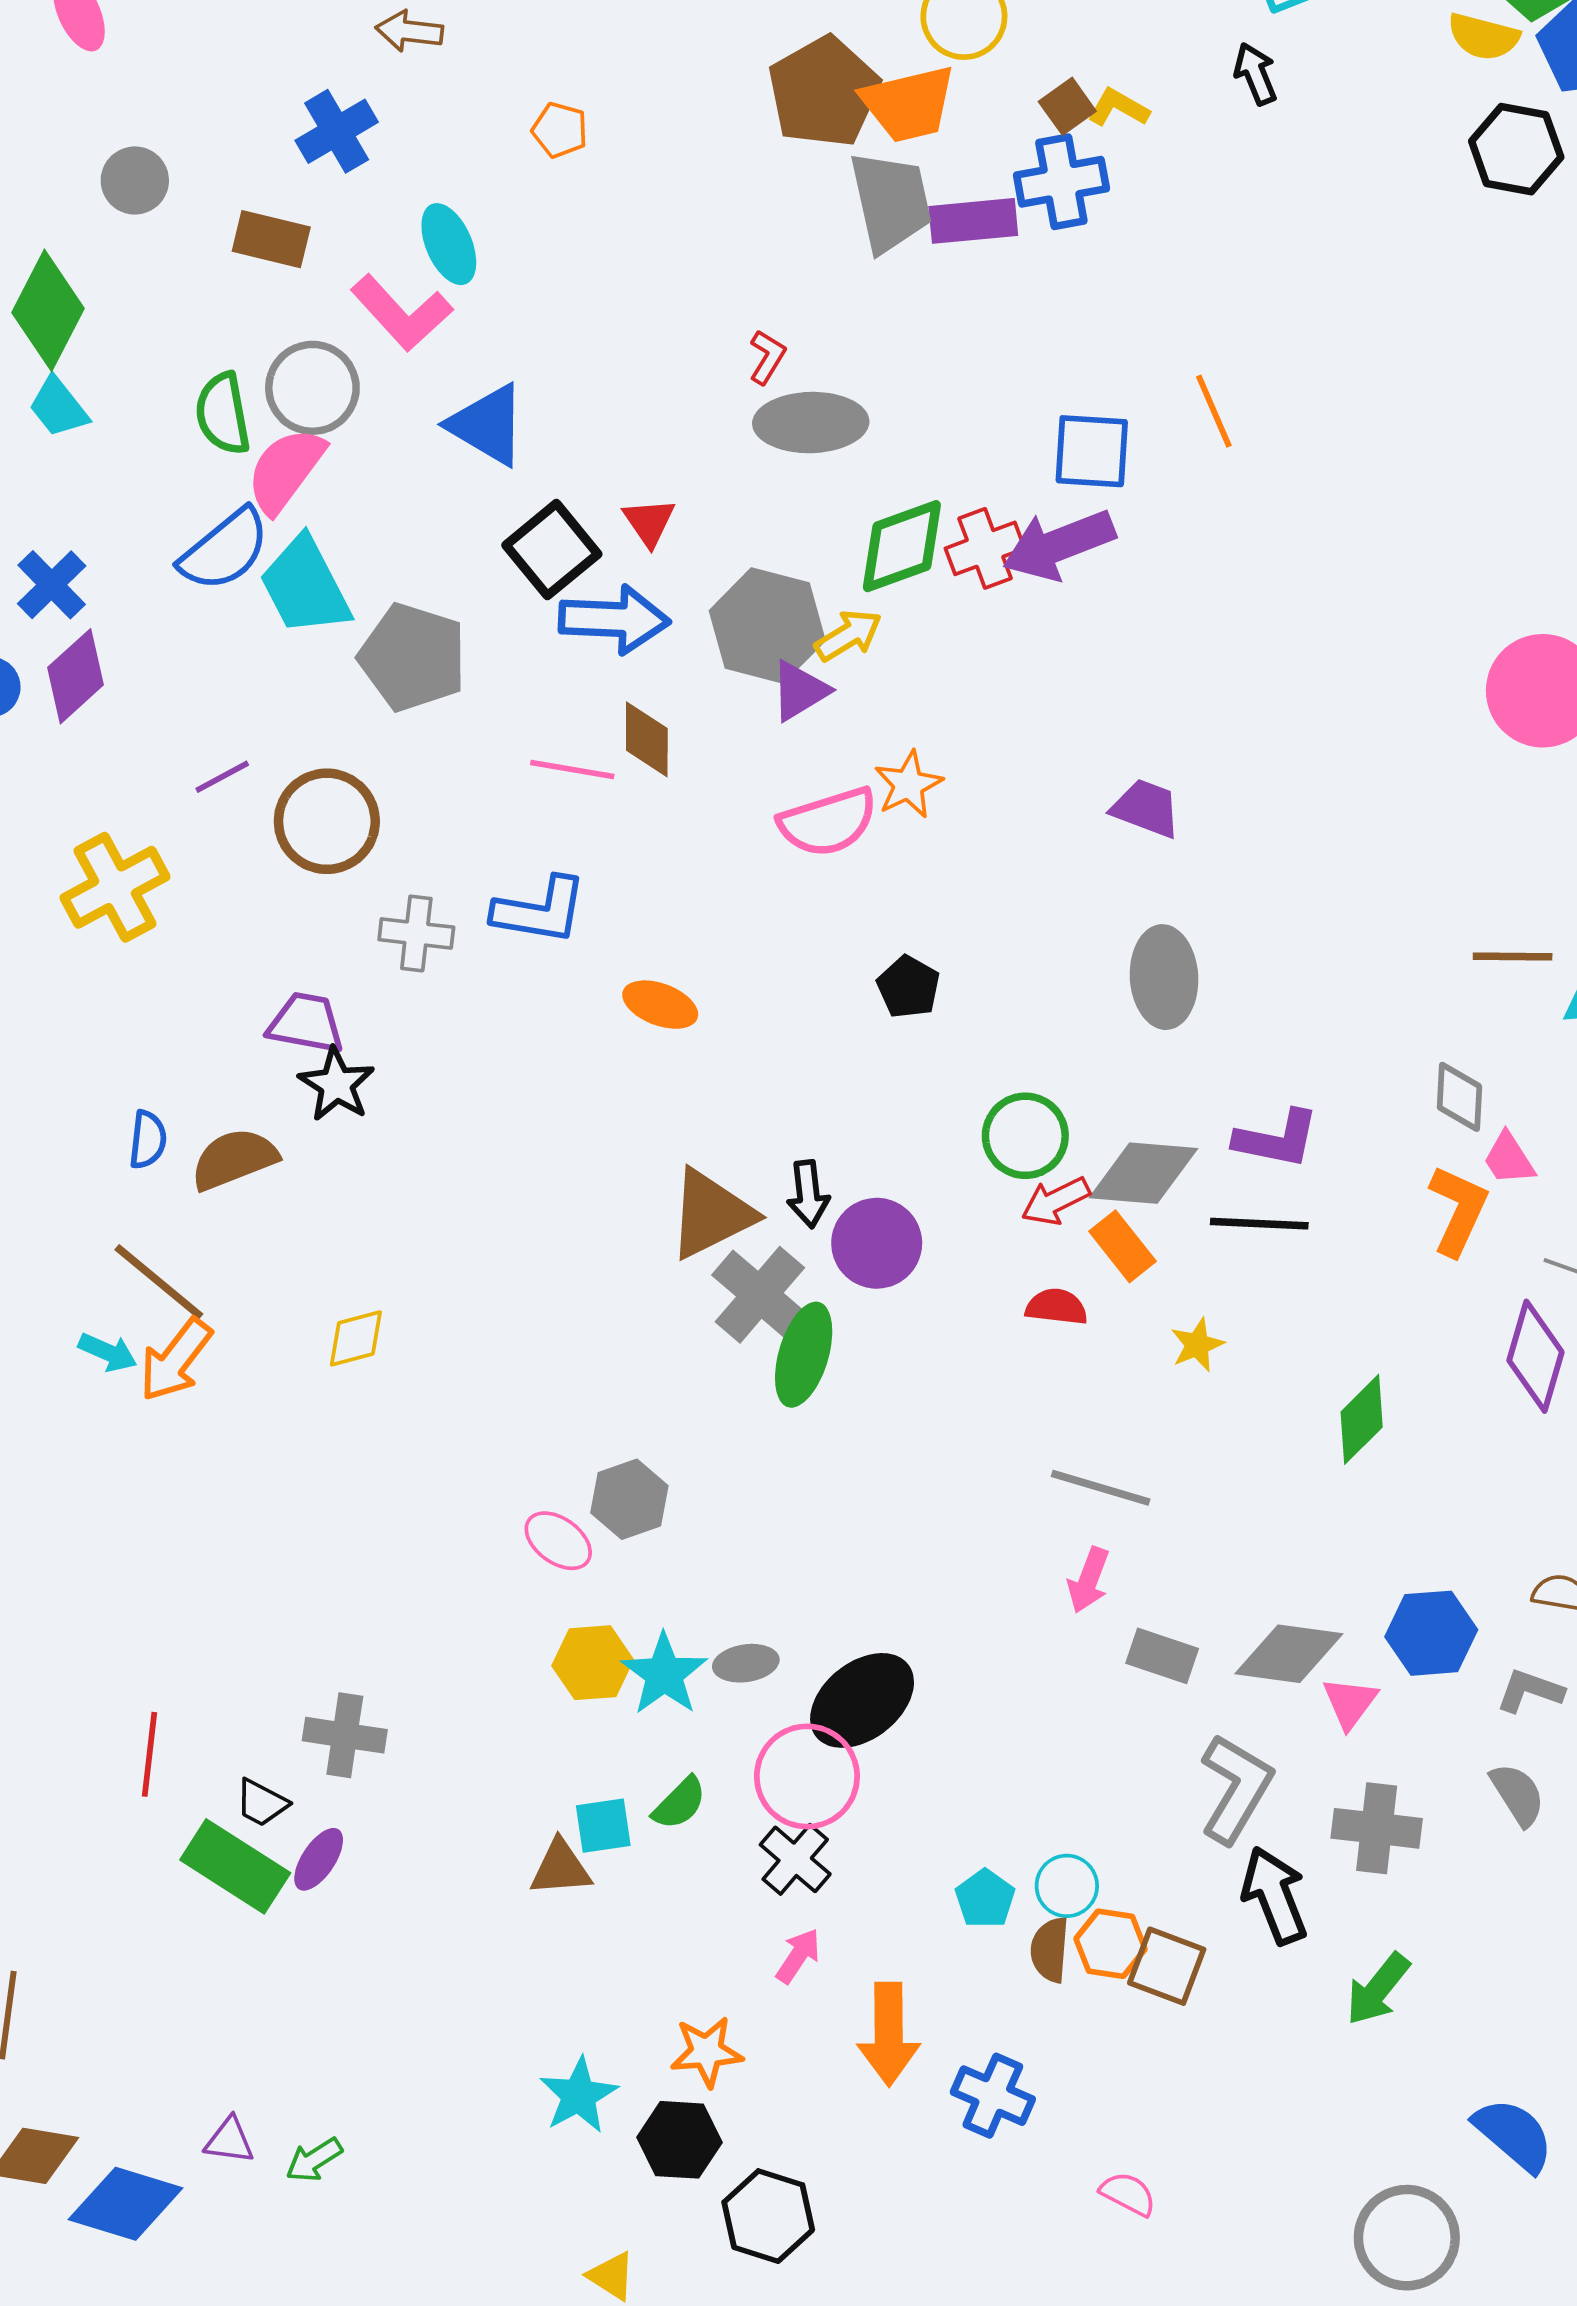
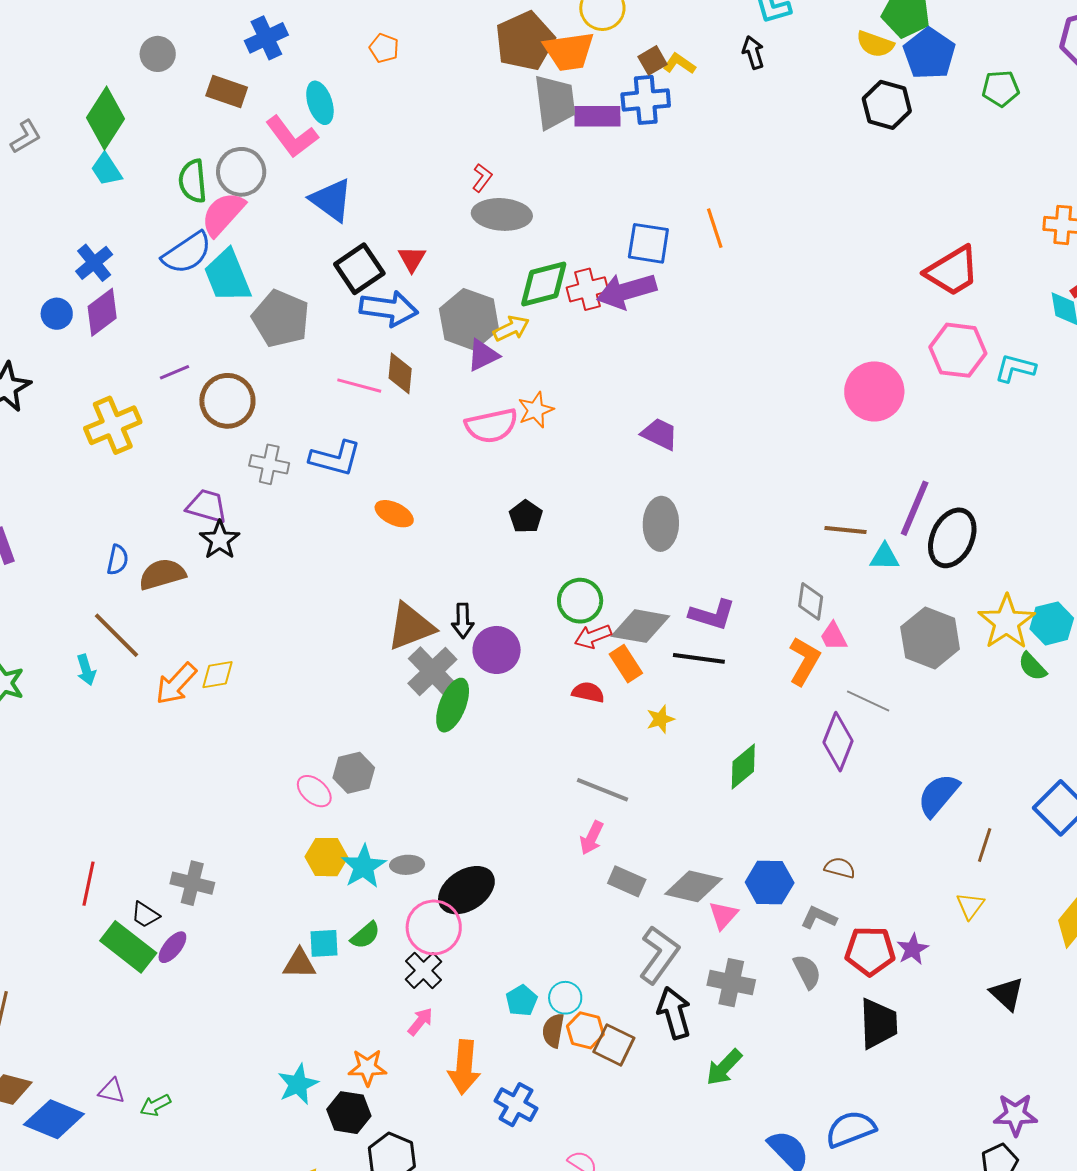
cyan arrow: (108, 1352) -> (86, 670), turned 44
orange arrow: (176, 1360) -> (176, 684), moved

